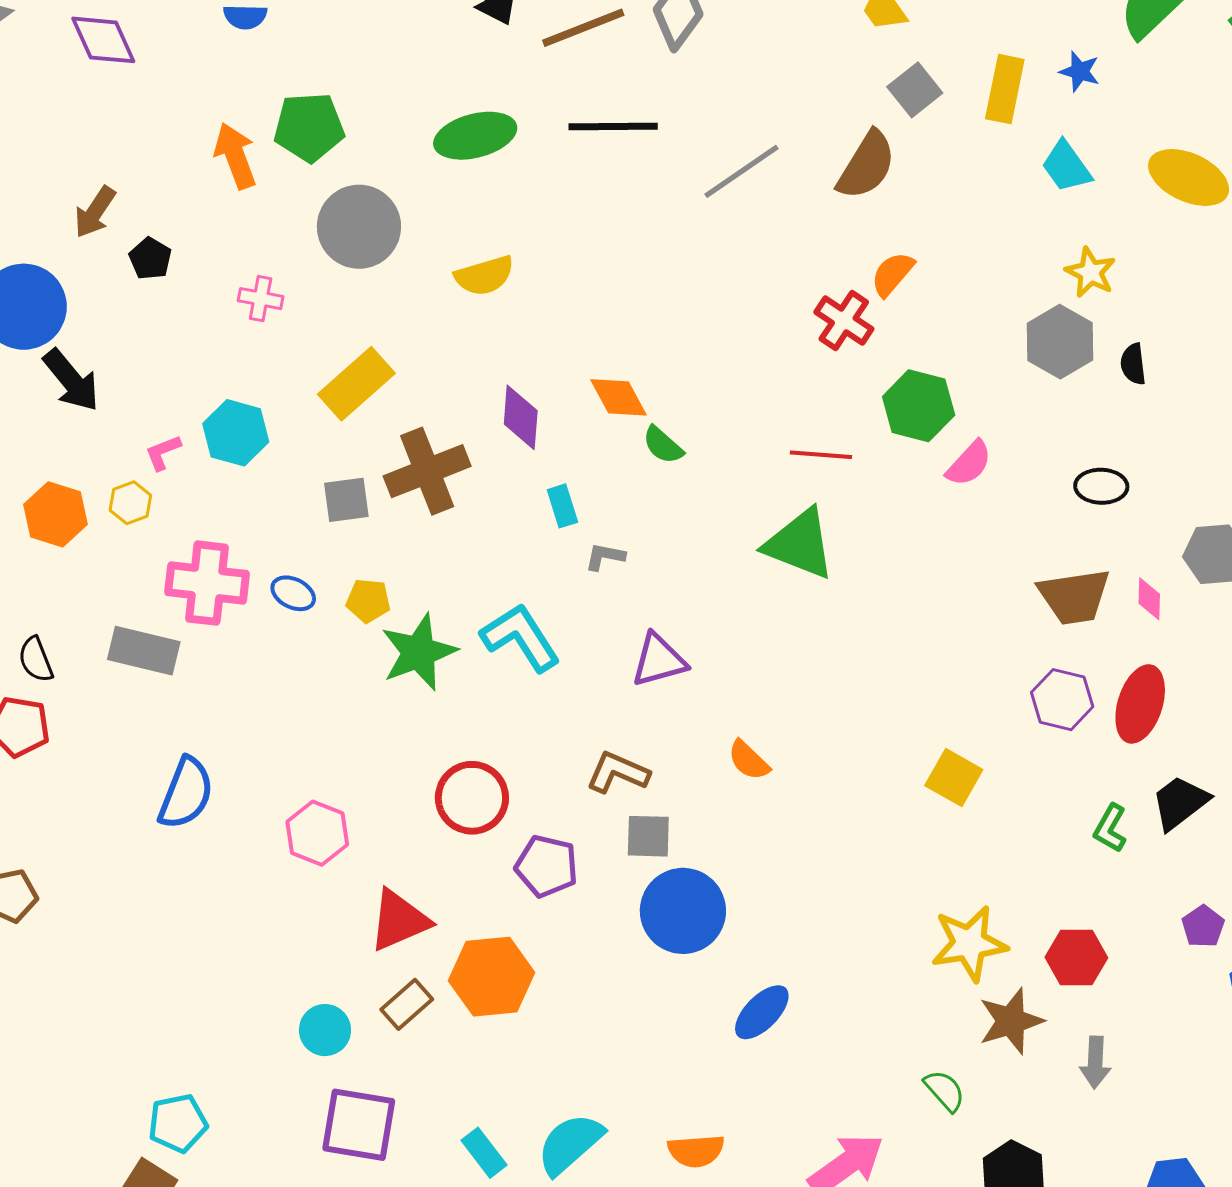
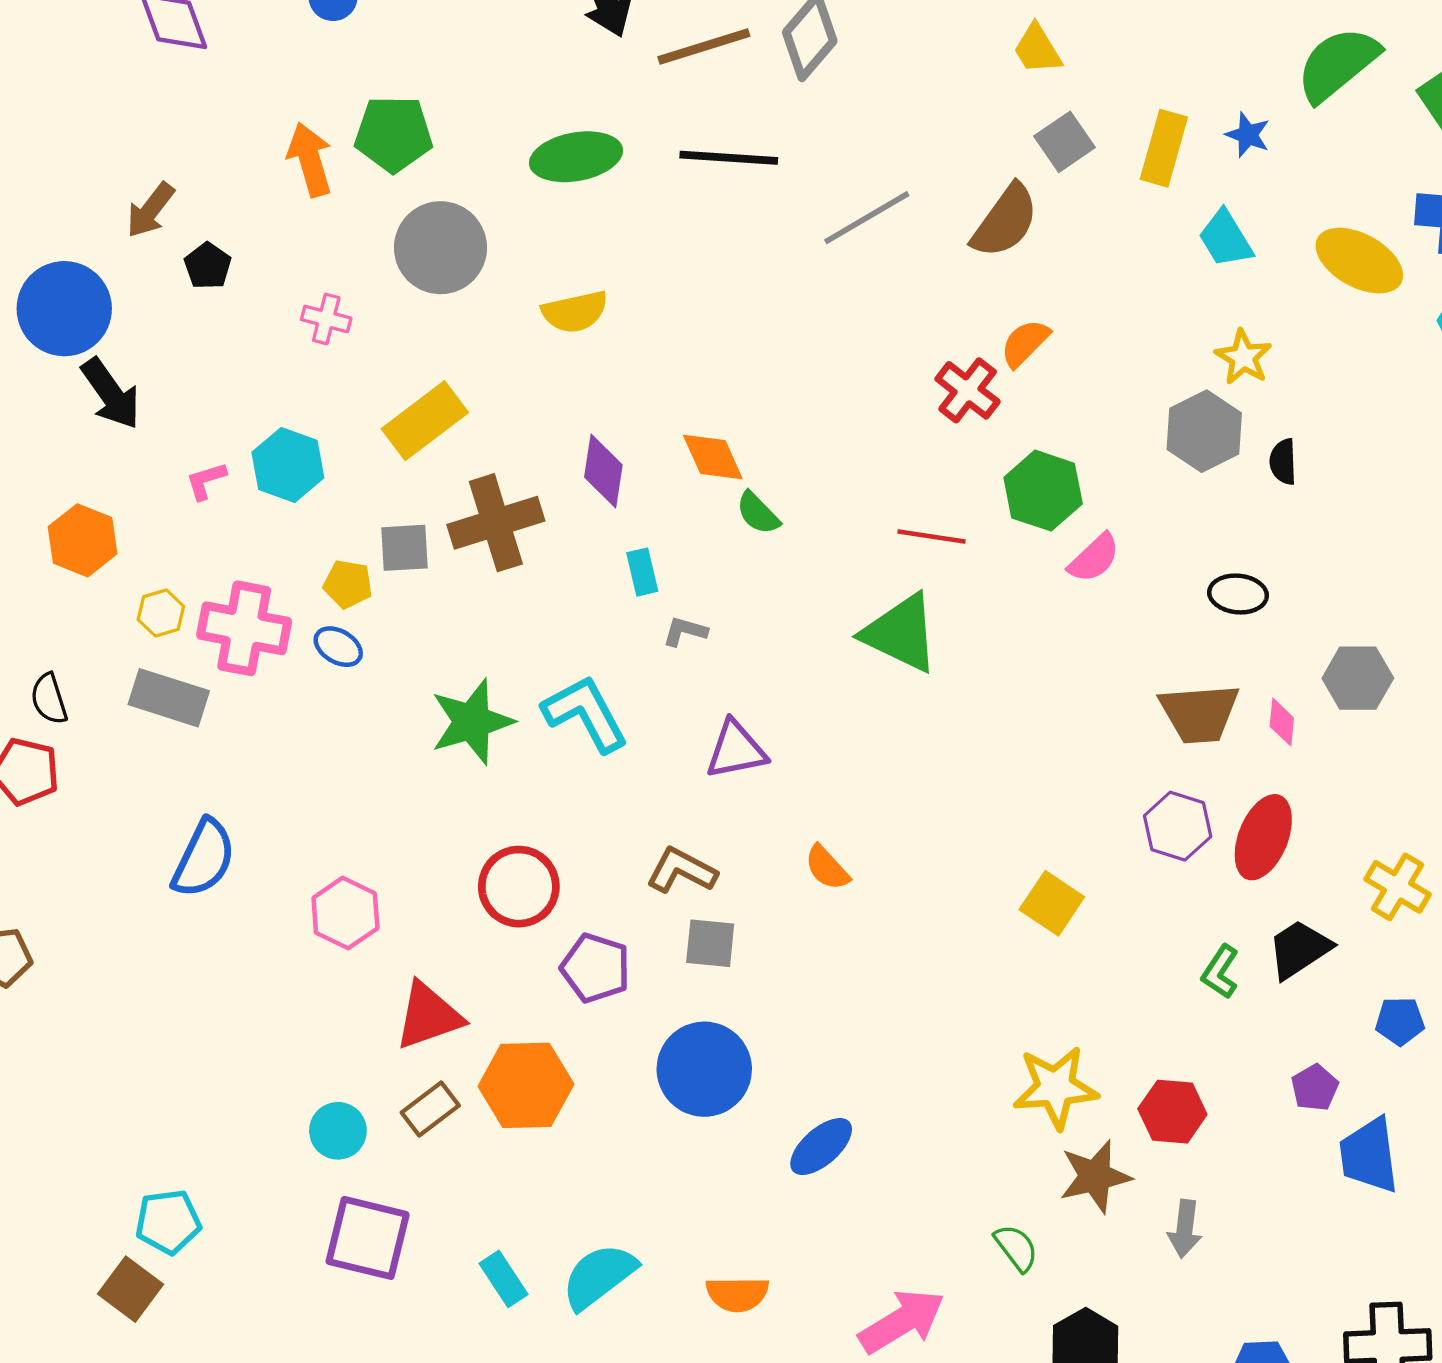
yellow hexagon: (130, 503) -> (161, 613), moved
yellow pentagon: (368, 601) -> (348, 584), moved
blue circle: (683, 911) -> (704, 1069), moved

